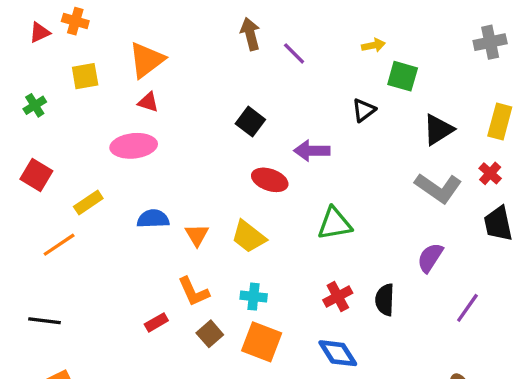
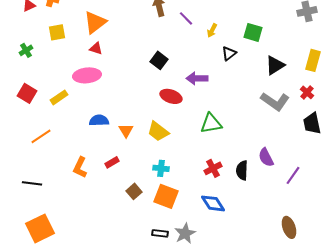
yellow arrow: (373, 45) -> (212, 30), moved, turned 128
yellow rectangle: (88, 203) -> (59, 97), moved
purple semicircle: (430, 258) -> (266, 157), moved, turned -60
orange L-shape: (194, 292) -> (80, 167), moved, turned 50
red rectangle: (156, 322) -> (112, 162), moved

